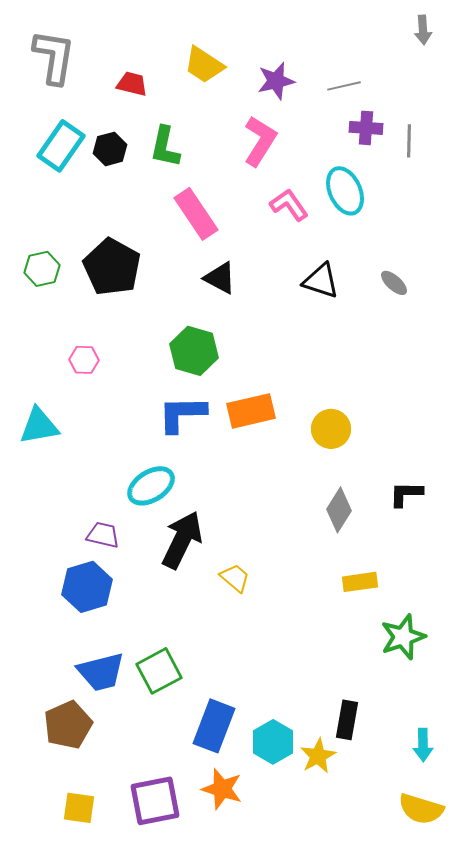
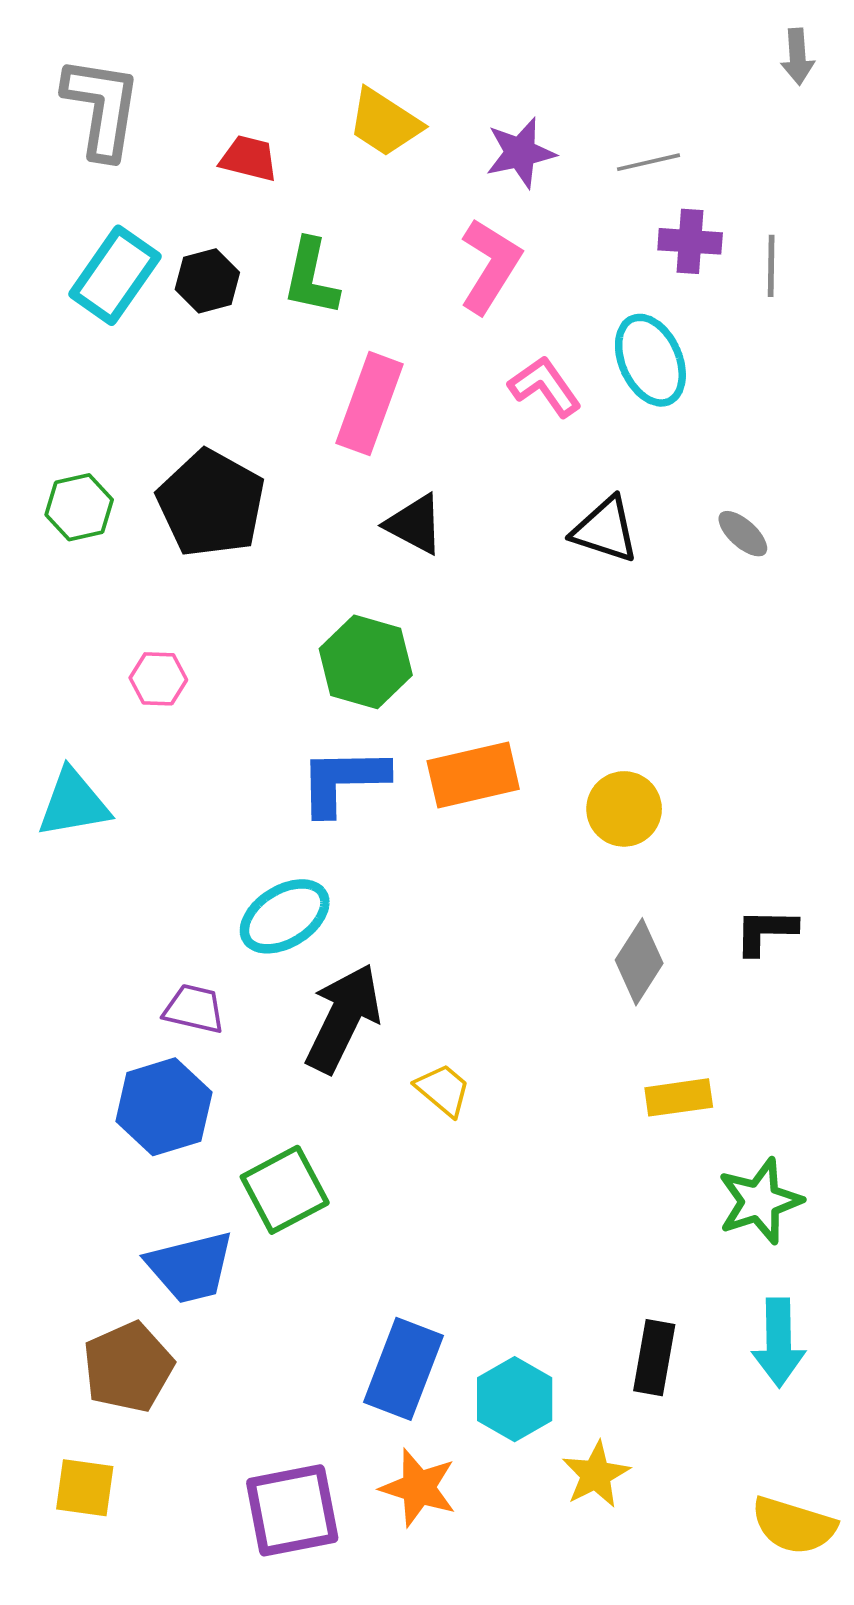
pink rectangle: (196, 214) -> (369, 404), turned 54
green square: (159, 671) -> (285, 1190), moved
cyan arrow: (423, 745) -> (779, 1343), moved, size x1.4
yellow star: (318, 756) -> (596, 1475), moved
yellow square: (79, 808) -> (85, 1488), moved

